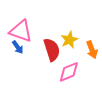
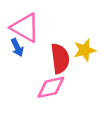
pink diamond: (69, 72) -> (51, 87), moved

